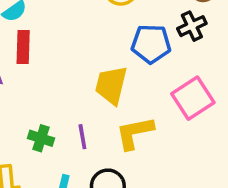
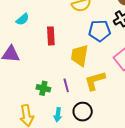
red rectangle: (23, 47) -> (51, 36), moved

